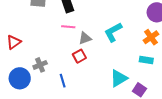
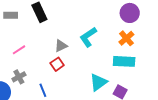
pink line: (68, 27) -> (19, 50), moved, turned -32
cyan rectangle: (146, 60) -> (124, 61), size x1.5

